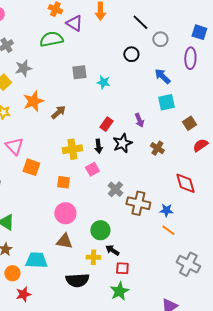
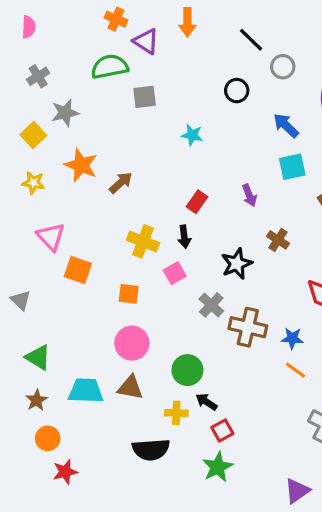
gray square: (79, 72) -> (145, 97), moved
orange star: (33, 101) -> (81, 165), turned -30
black star: (122, 143) -> (237, 264), moved
yellow cross: (72, 149) -> (143, 241), turned 30
cyan trapezoid: (36, 260) -> (86, 391), moved
red square: (122, 268) -> (222, 430), turned -32

